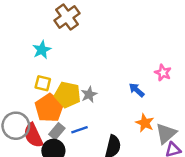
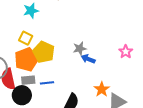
blue arrow: (137, 90) -> (88, 59), moved, turned -32
gray star: (89, 94) -> (80, 49), moved
gray rectangle: (57, 131) -> (28, 80), turned 32

